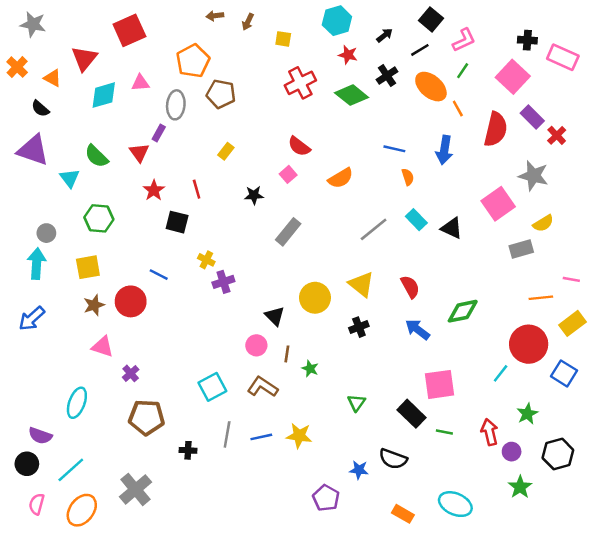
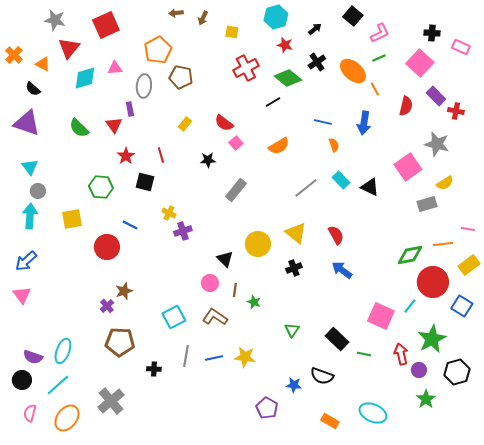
gray star: (33, 24) -> (55, 20), moved
black line: (420, 50) -> (273, 102), moved
pink rectangle: (563, 57) -> (461, 47), size x0.7
green line: (463, 71) -> (379, 58), turned 32
red semicircle: (496, 129) -> (406, 106), size x0.7
purple rectangle: (159, 133) -> (130, 109), turned -40
red cross: (557, 135) -> (456, 111), turned -35
red semicircle: (299, 146) -> (224, 123), moved
cyan triangle: (70, 178) -> (30, 167), moved
green hexagon: (99, 218) -> (101, 187), moved
brown star: (94, 305) -> (124, 291), moved
green diamond: (463, 311) -> (410, 255), moved
pink triangle: (103, 347) -> (22, 295), moved, turned 36
pink square: (439, 384) -> (381, 316), moved, turned 32
cyan ellipse: (77, 403) -> (63, 351), moved
green star: (527, 414) -> (432, 339), size x1.6

